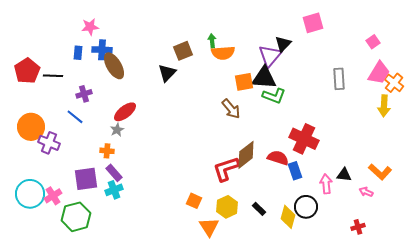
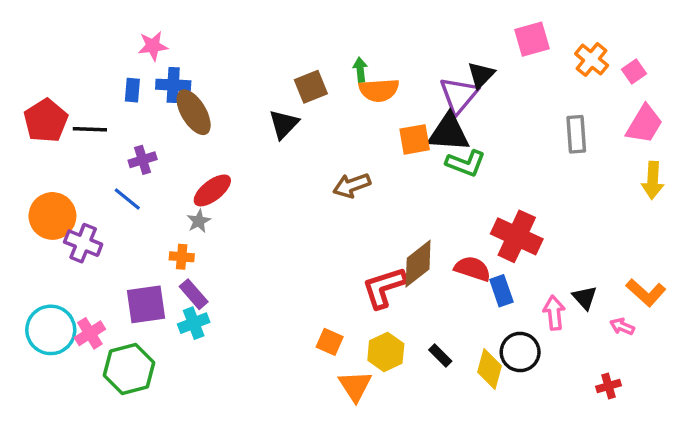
orange cross: (394, 83) -> (592, 60), moved
brown arrow: (231, 109) -> (352, 185), moved, turned 110
black triangle: (344, 175) -> (585, 298), turned 42

